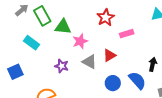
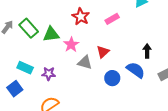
red star: (106, 18) -> (81, 17), moved
pink rectangle: (127, 34) -> (112, 19), moved
cyan rectangle: (31, 43) -> (25, 68), moved
purple star: (62, 66) -> (49, 74), moved

